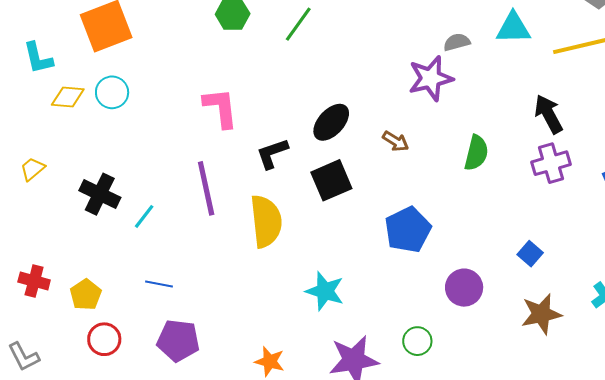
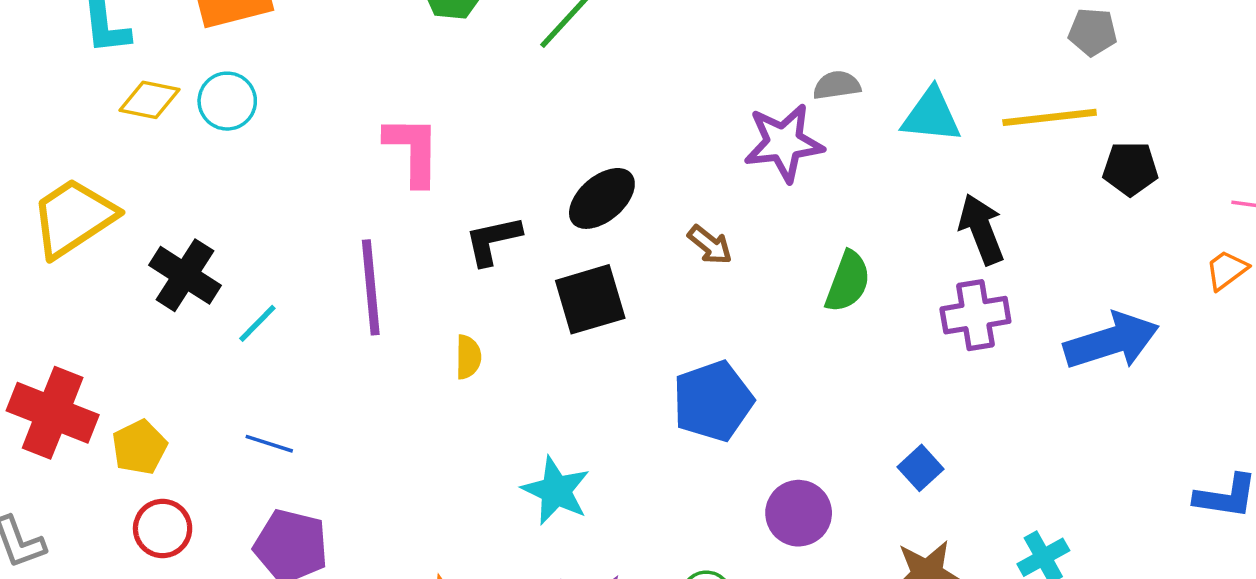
cyan triangle: (513, 28) -> (931, 116), moved
yellow trapezoid: (33, 169) -> (73, 218), size x2.0
yellow semicircle: (266, 221) -> (468, 357), size x0.5
red cross: (34, 281) -> (53, 413), size x1.6

